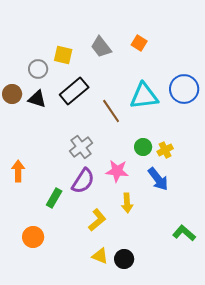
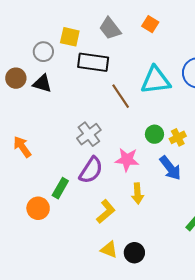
black rectangle: (74, 91) -> (93, 62), moved, turned 48
orange arrow: (18, 171) -> (22, 147), moved, turned -35
orange circle: (33, 237) -> (38, 208), moved

